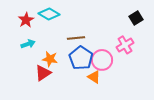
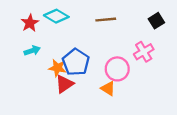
brown line: (76, 38) -> (106, 20), moved
blue pentagon: (81, 58) -> (76, 62), moved
red triangle: (43, 73) -> (64, 84), moved

